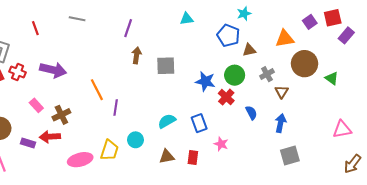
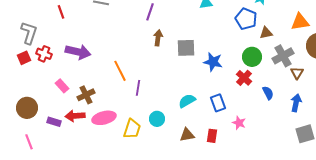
gray cross: (267, 74) -> (283, 56), size x1.5
blue star: (205, 81) -> (213, 62), moved
pink ellipse: (80, 160) -> (104, 118), moved

